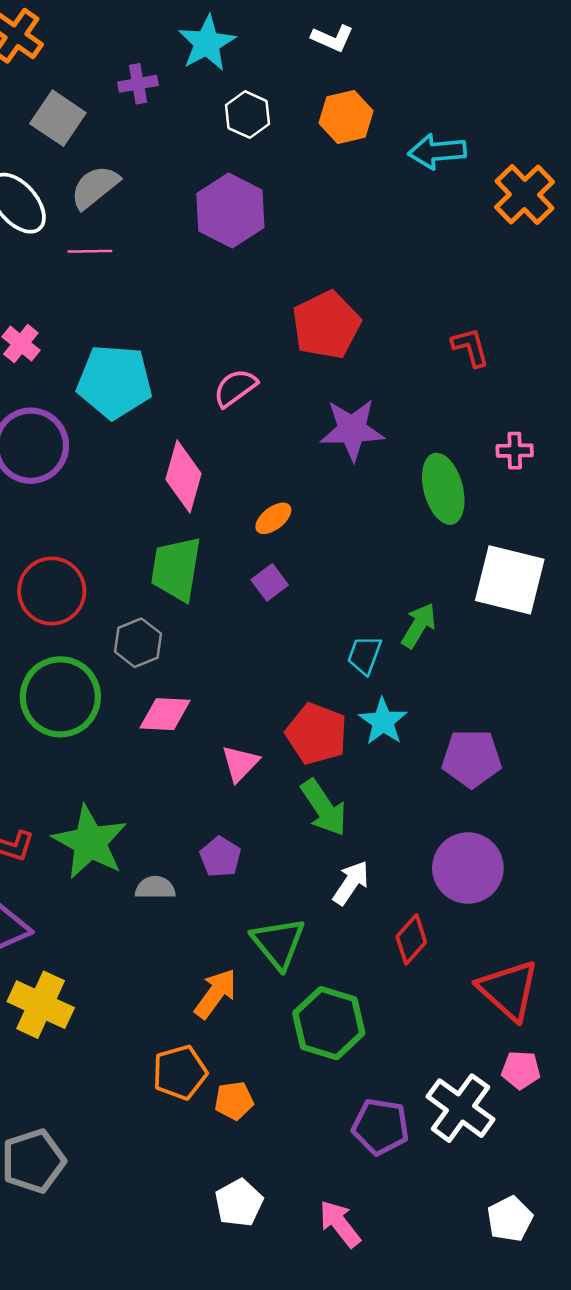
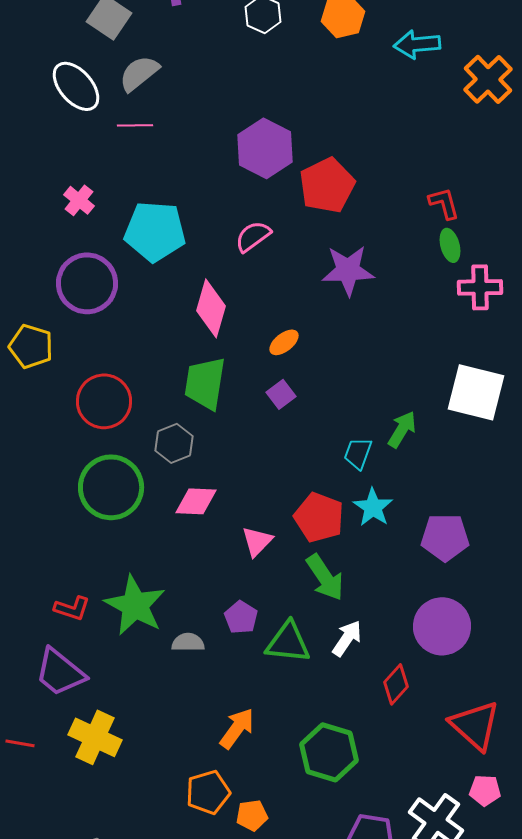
purple hexagon: (230, 211) -> (265, 148), moved
pink cross: (515, 451) -> (480, 287), size x1.5
green ellipse: (443, 489) -> (450, 245), moved, size x0.6
green triangle: (278, 943) -> (288, 642), moved, turned -45

